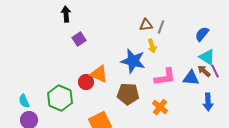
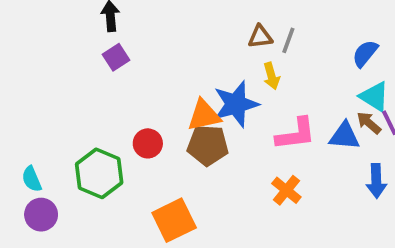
purple square: (79, 39) -> (116, 57), moved
blue star: (133, 61) -> (236, 104), turned -30
orange triangle: (99, 74) -> (204, 115), moved, turned -36
brown pentagon: (128, 94) -> (208, 145), moved

